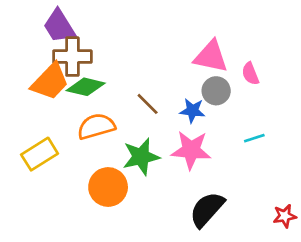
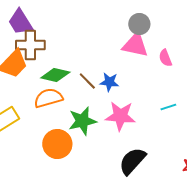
green diamond: (86, 87) -> (55, 75), moved
gray circle: (216, 91) -> (139, 24), moved
blue star: (192, 111) -> (109, 82), moved

